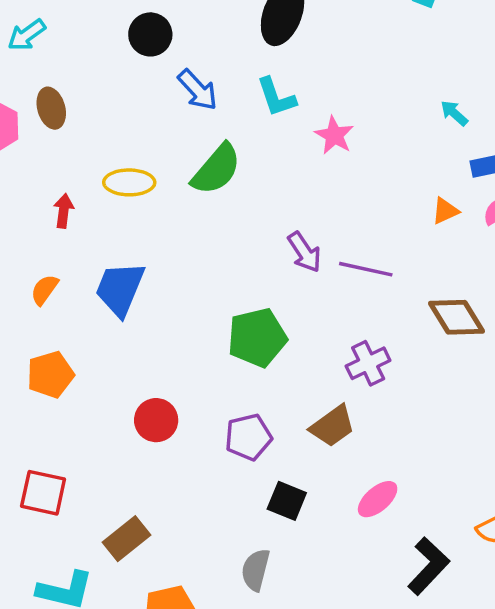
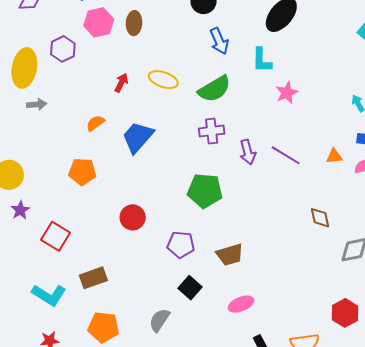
purple line: (366, 269) -> (286, 155), moved
brown diamond: (456, 317) -> (320, 218), size x0.7
purple cross: (368, 363) -> (212, 131), moved

